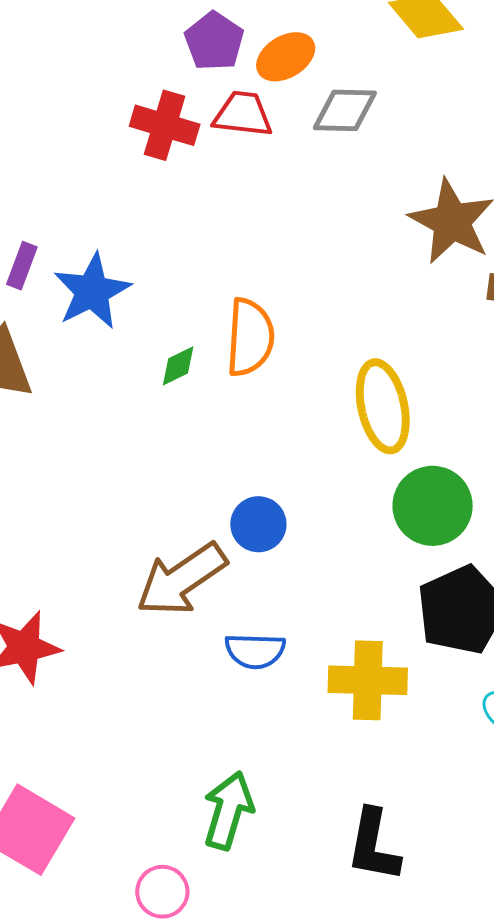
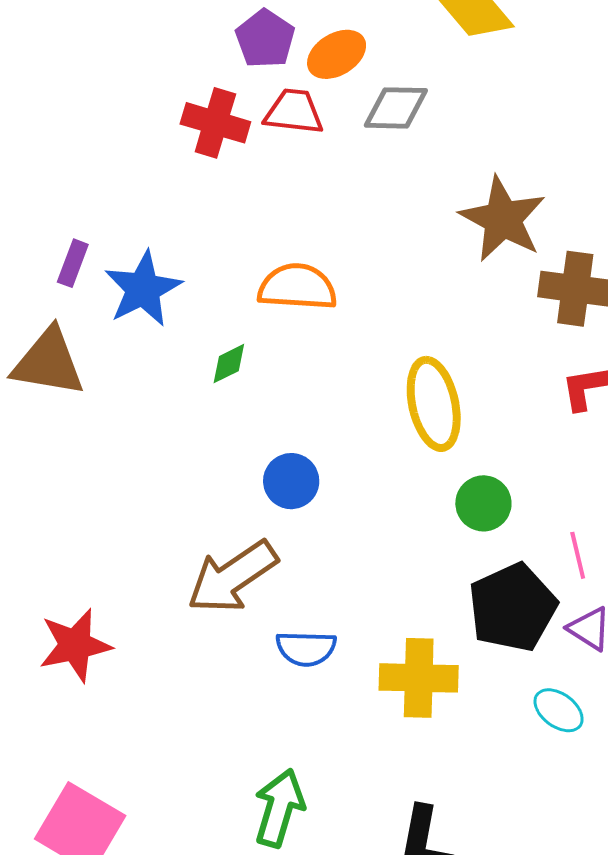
orange semicircle: (250, 337) -> (297, 287), moved, turned -90
green circle: (433, 506) -> (483, 503), size x0.7
blue circle: (258, 524) -> (291, 481), moved

